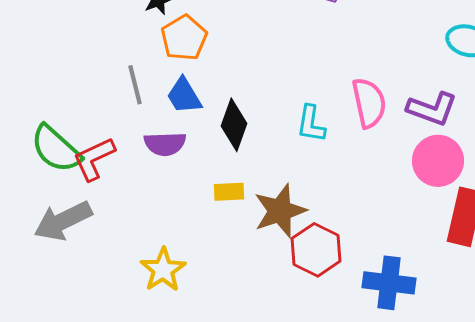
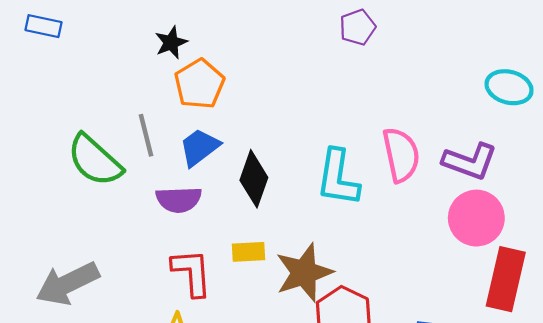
blue trapezoid: (184, 96) -> (199, 147), turned 84
cyan L-shape: (311, 124) -> (338, 178), size x1.4
green semicircle: (56, 149) -> (95, 160), moved
red L-shape: (94, 159) -> (192, 273), moved, turned 111

